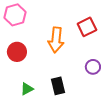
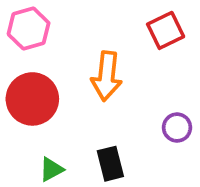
red square: (87, 27) -> (166, 30), moved
red circle: (17, 52) -> (32, 99), size x1.4

